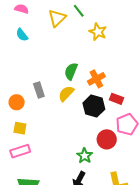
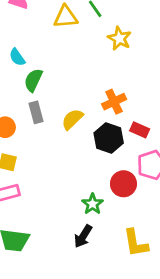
yellow triangle: (57, 18) -> (66, 17), turned 36
cyan semicircle: (22, 35) -> (17, 57), moved
green semicircle: (71, 71) -> (33, 80), moved

